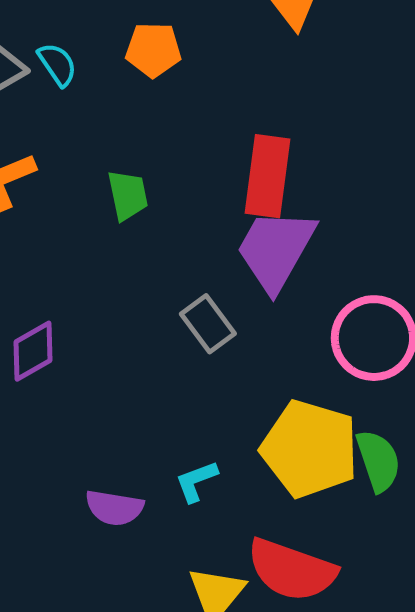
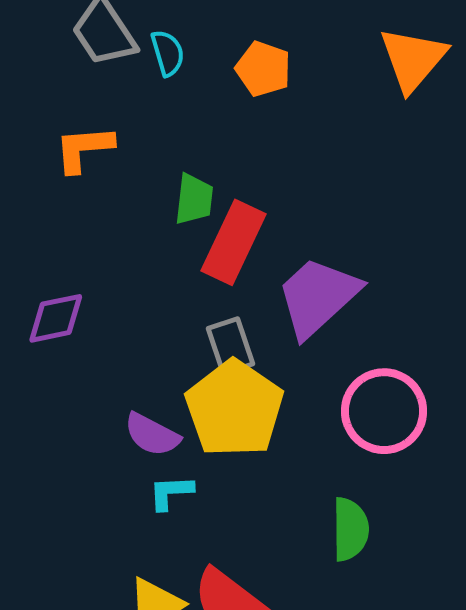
red rectangle: (267, 176) -> (234, 242), moved
yellow pentagon: (310, 449) -> (234, 409), moved
purple semicircle: (114, 508) -> (152, 435), moved

